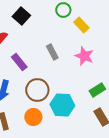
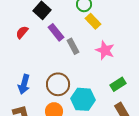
yellow rectangle: (81, 25) -> (93, 21), moved
purple rectangle: (19, 62) -> (56, 32), moved

